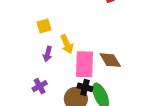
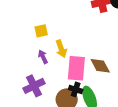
purple arrow: (48, 54) -> (43, 57), turned 136
purple cross: (40, 86) -> (34, 86), size x1.5

